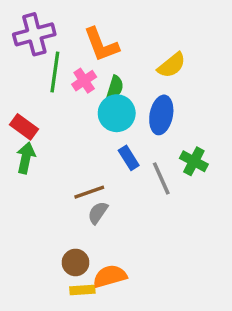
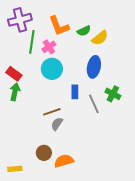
green semicircle: (115, 87) -> (84, 31), moved, turned 48
cyan circle: (117, 113) -> (52, 69), moved
blue rectangle: (129, 158) -> (75, 92), turned 32
yellow rectangle: (82, 290) -> (15, 169), moved

